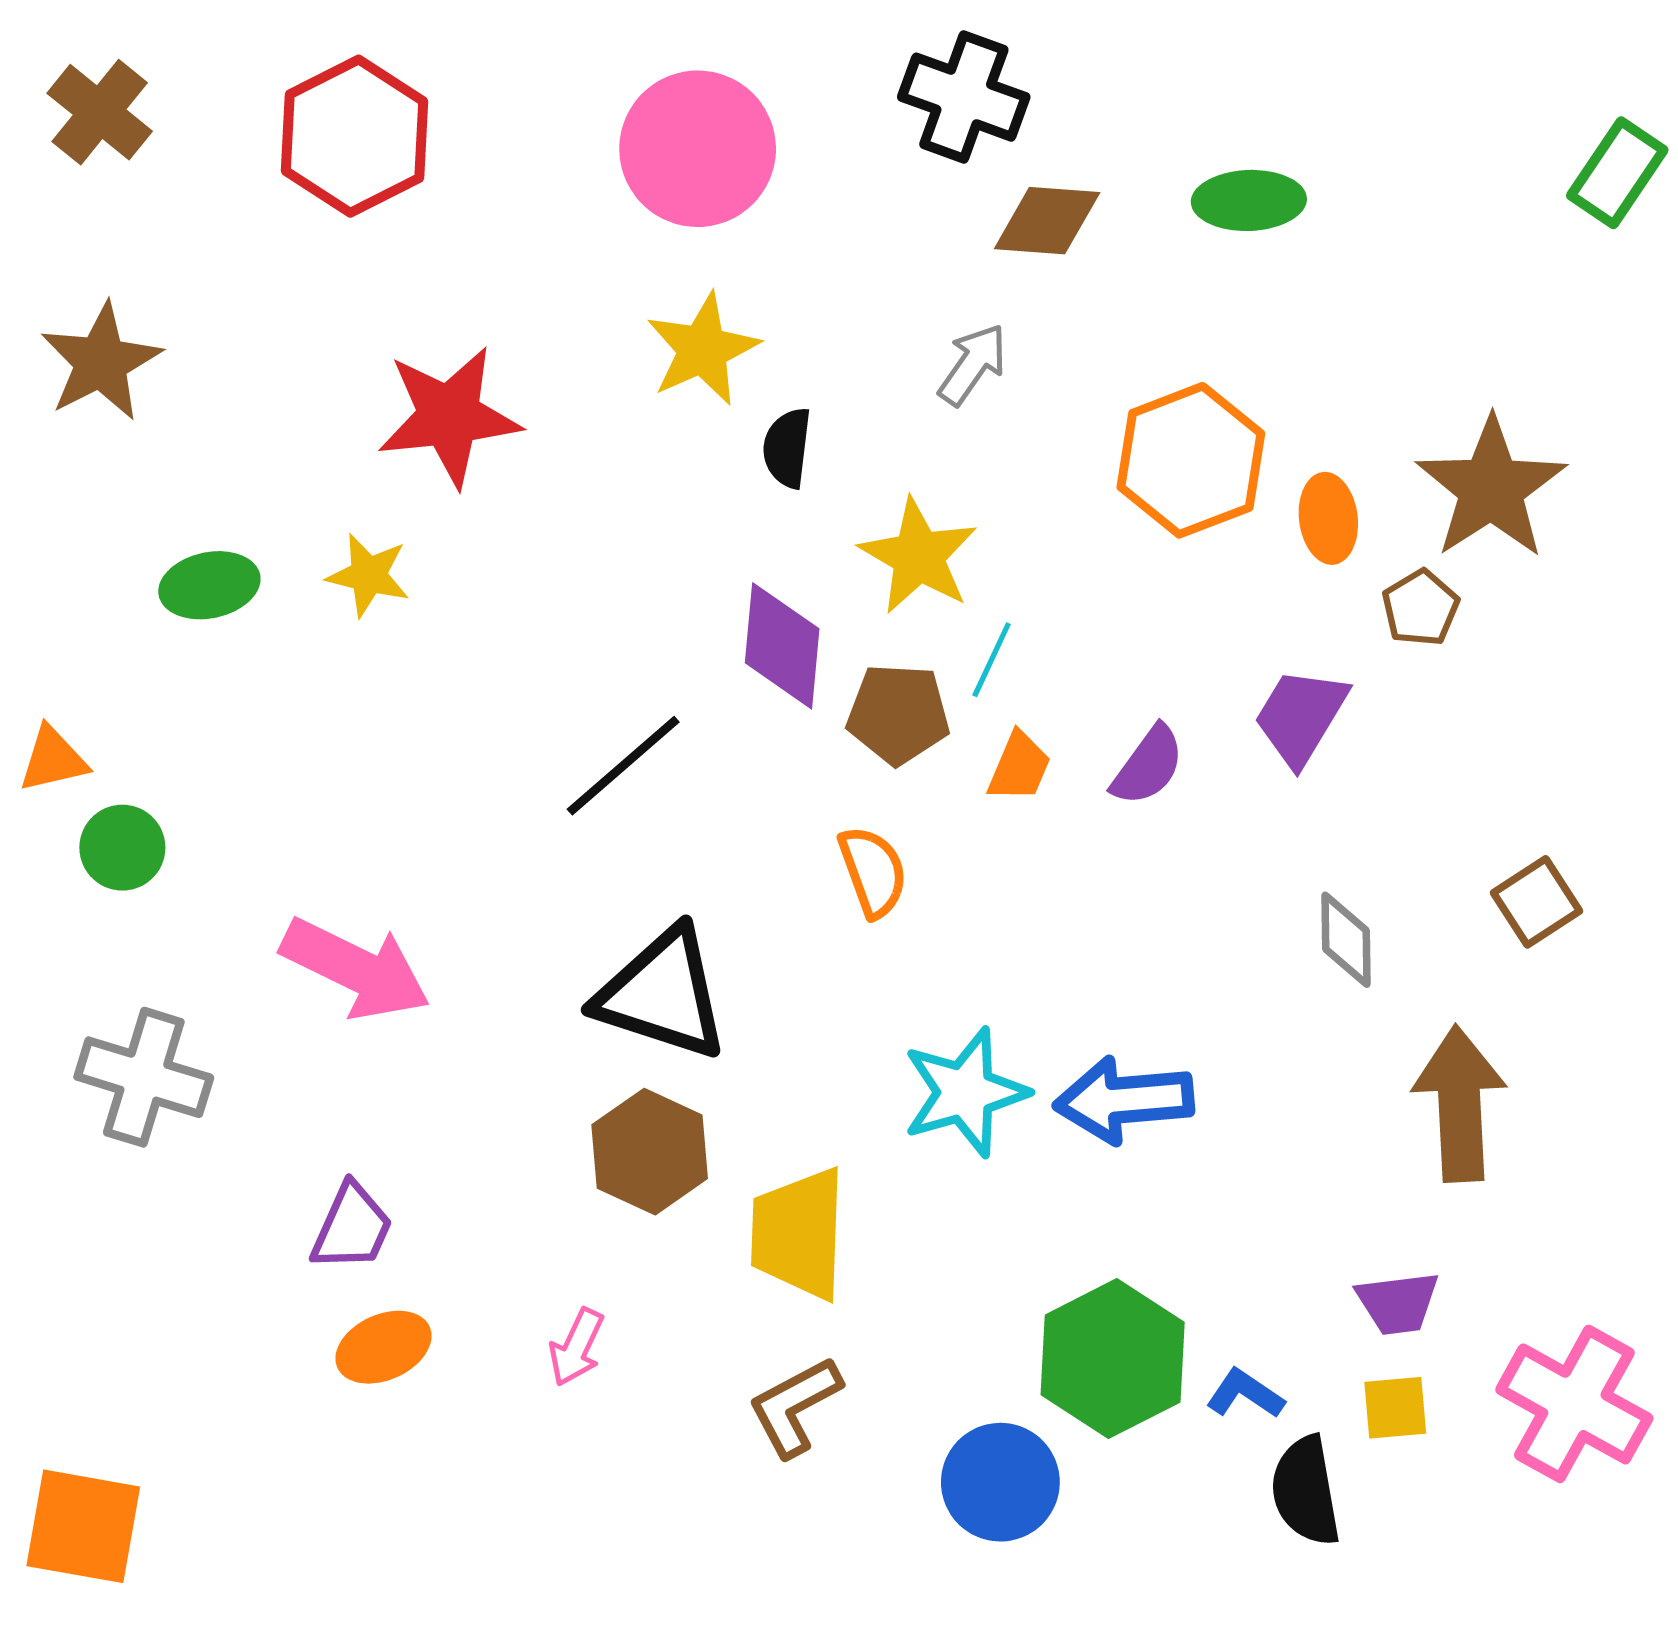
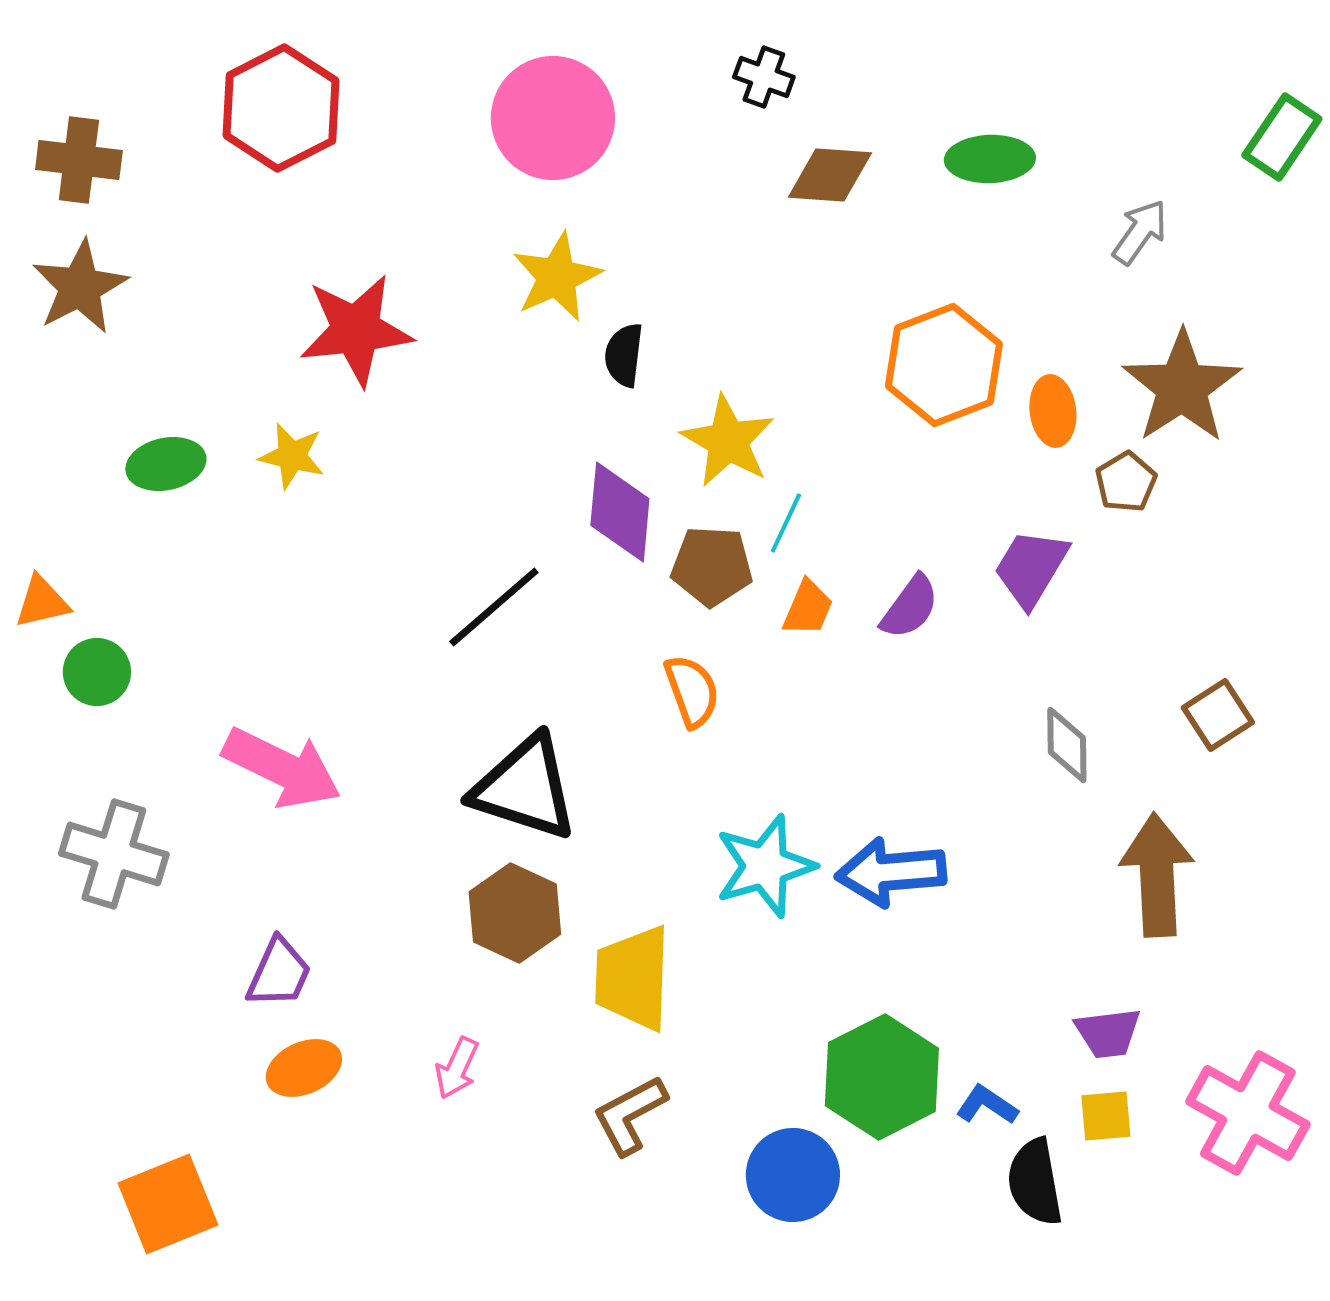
black cross: (964, 97) -> (764, 77), size x0.6
brown cross: (100, 112) -> (79, 160), moved, turned -32
gray arrow: (973, 364) -> (1140, 232), moved
orange square: (83, 1526) -> (168, 1204), moved, turned -32

